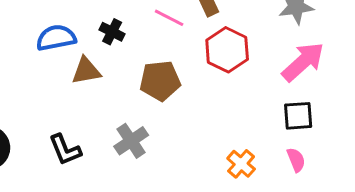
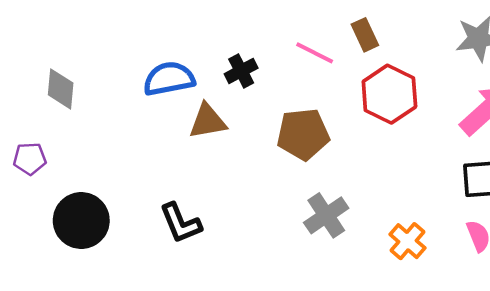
black cross: (112, 32) -> (241, 71), turned 35
gray cross: (131, 141) -> (326, 215), moved

